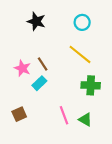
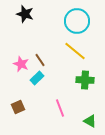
black star: (36, 21) -> (25, 14), moved
cyan circle: (82, 22) -> (77, 21), size x1.6
green triangle: (85, 119) -> (90, 121), moved

